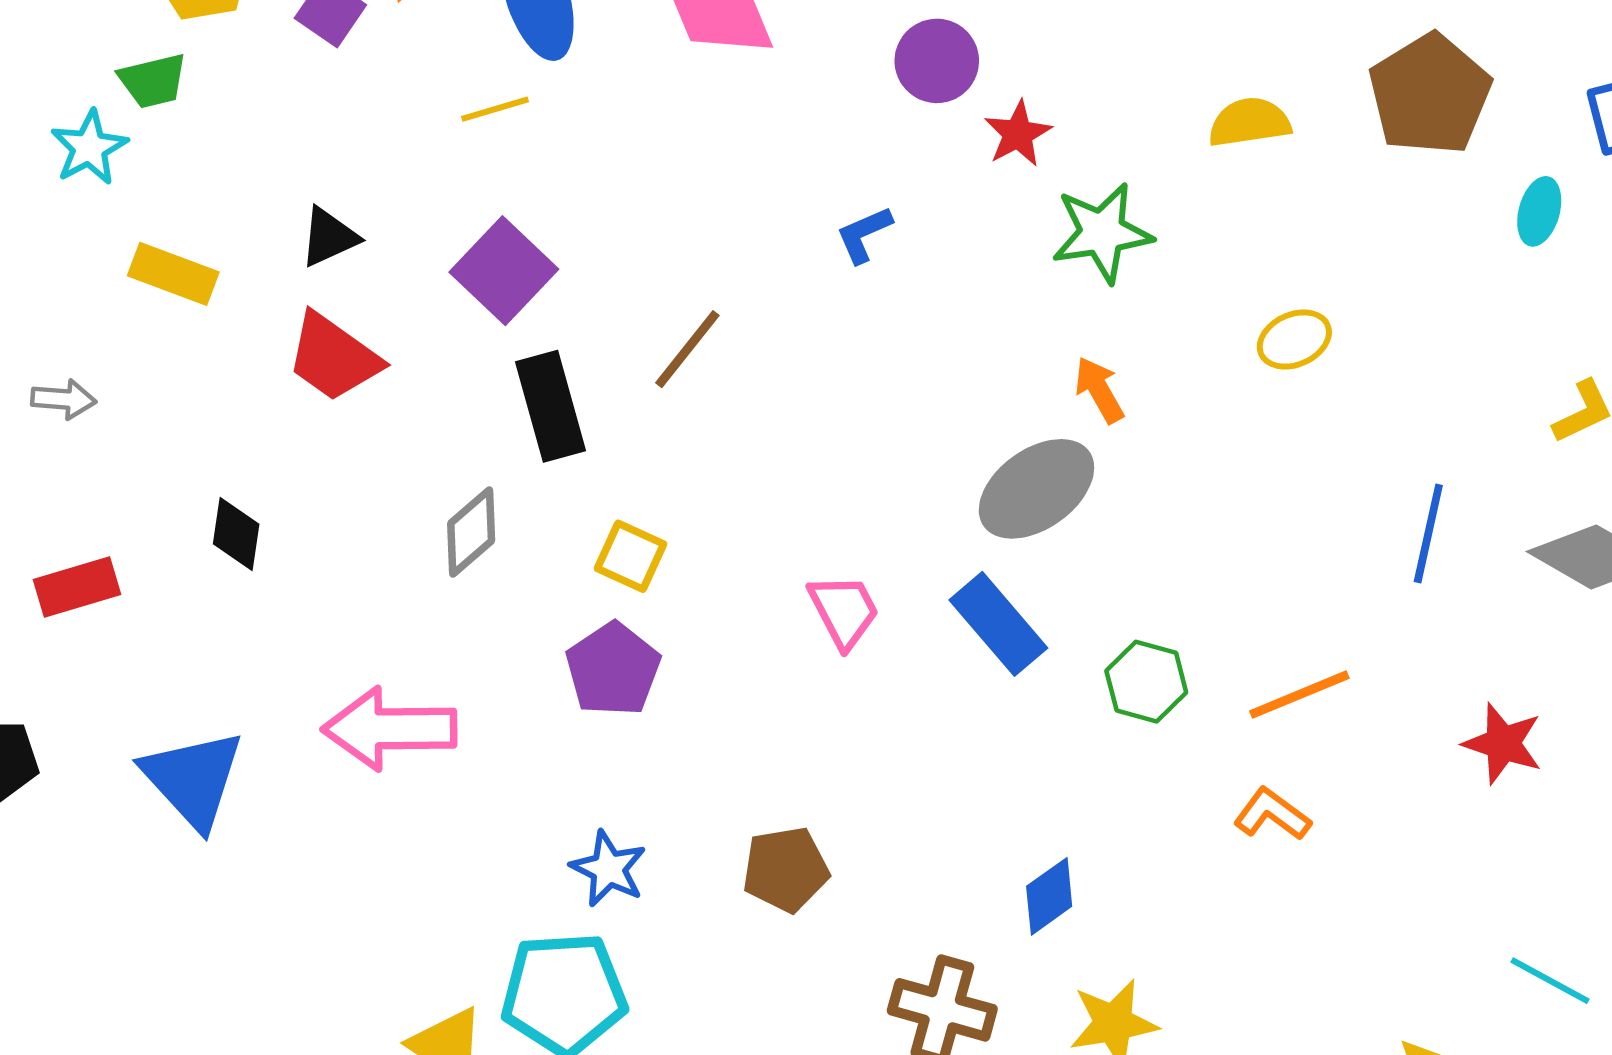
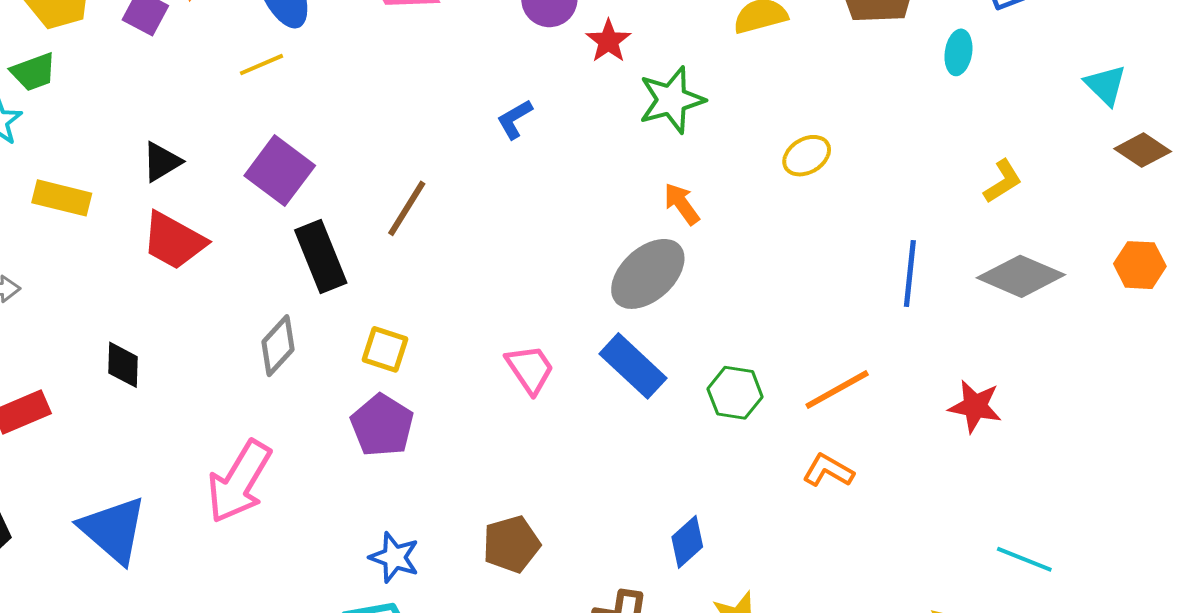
pink arrow: (390, 729) -> (239, 482), turned -52

